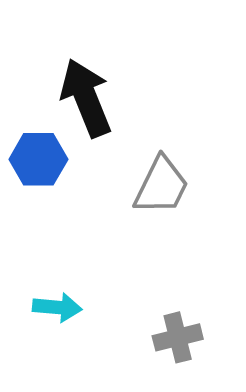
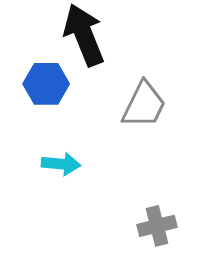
cyan arrow: (57, 307) -> (61, 164), moved

